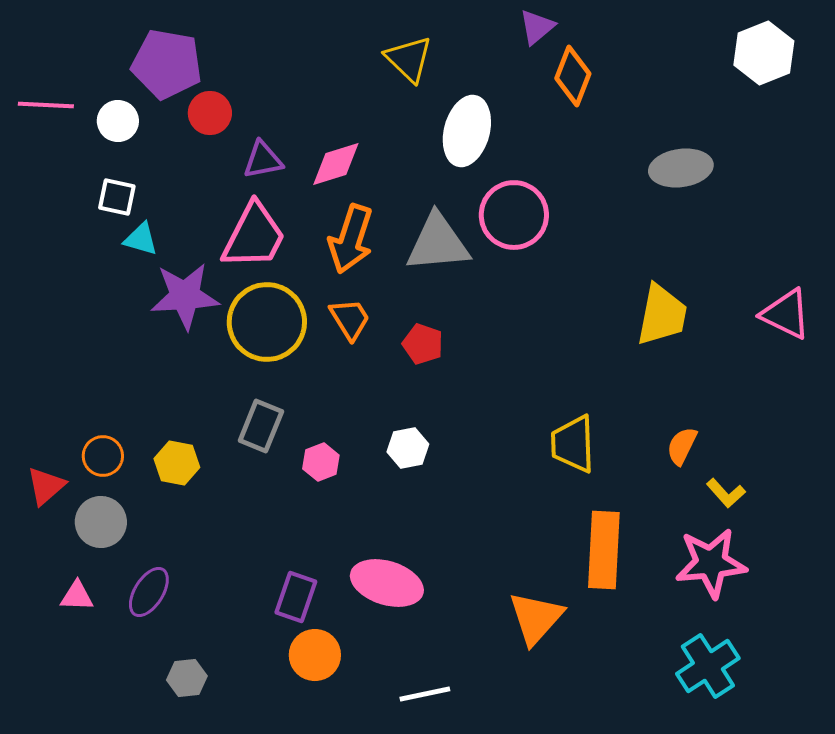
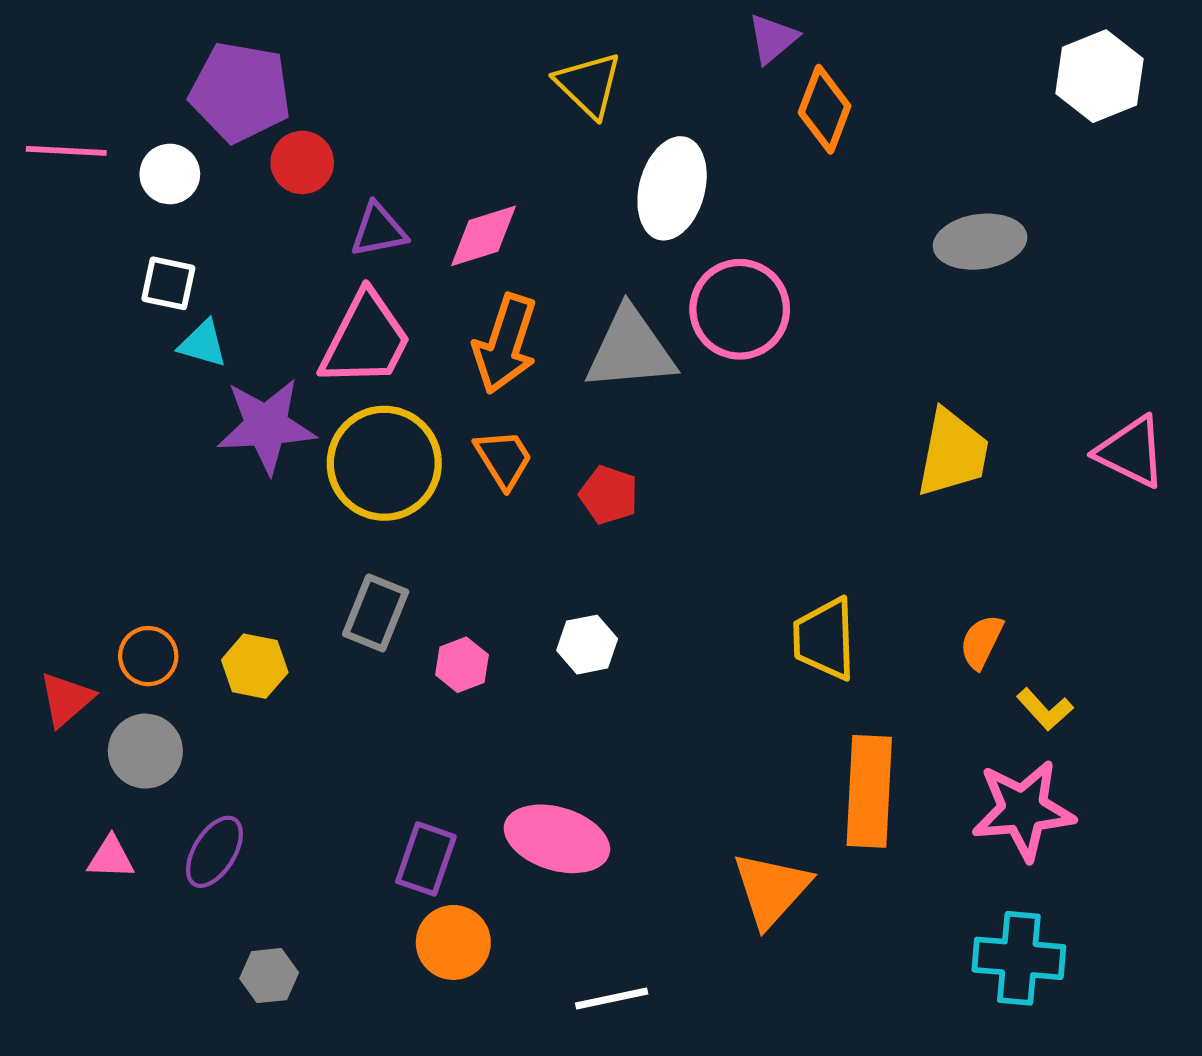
cyan cross: (708, 666) -> (1019, 958), turned 38

